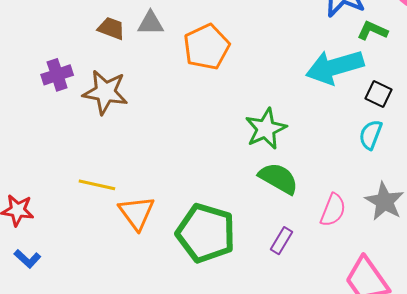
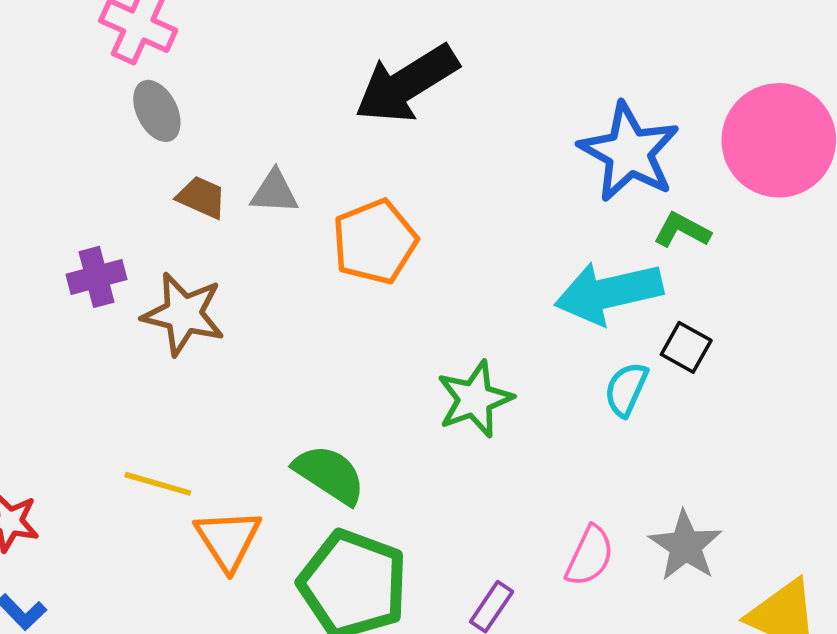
cyan semicircle: (371, 135) -> (626, 389), moved
green semicircle: (278, 178) -> (330, 474), moved

